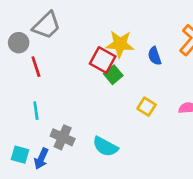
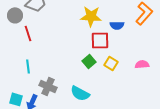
blue semicircle: (155, 56) -> (117, 25), turned -72
red square: (103, 60) -> (100, 40), moved, turned -30
green square: (113, 75) -> (89, 61), moved

